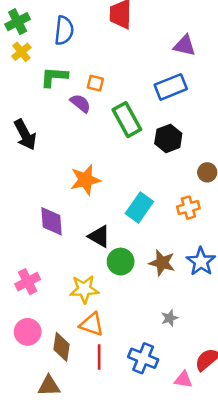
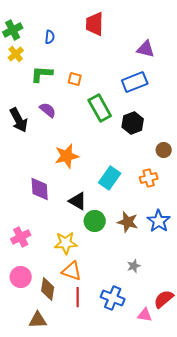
blue semicircle: (64, 30) -> (50, 37), size x0.6
purple semicircle: (80, 103) -> (48, 110), moved

